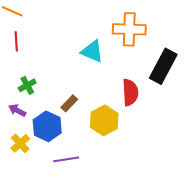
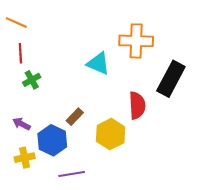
green cross: (27, 85) -> (32, 80), moved
yellow cross: (20, 143) -> (25, 158), turned 30

